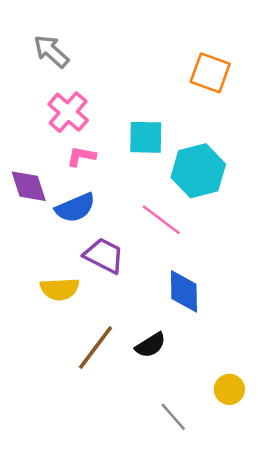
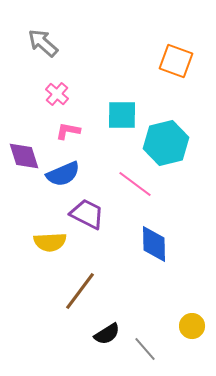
pink cross: (68, 112) -> (57, 94), size x0.7
black semicircle: (151, 345) -> (107, 334), moved

